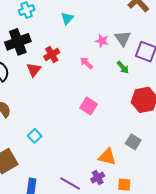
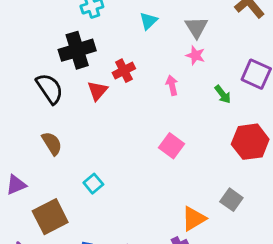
gray triangle: (123, 38) -> (196, 27), moved
pink arrow: (86, 63) -> (172, 85), turned 32
orange triangle: (107, 157) -> (194, 219), turned -48

